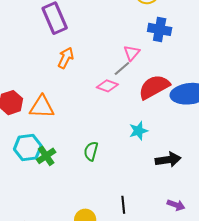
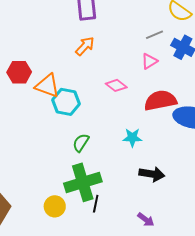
gray line: (122, 69) -> (154, 35), moved
cyan hexagon: (28, 148) -> (66, 102), moved
green cross: (46, 156) -> (83, 182), moved, size x1.8

